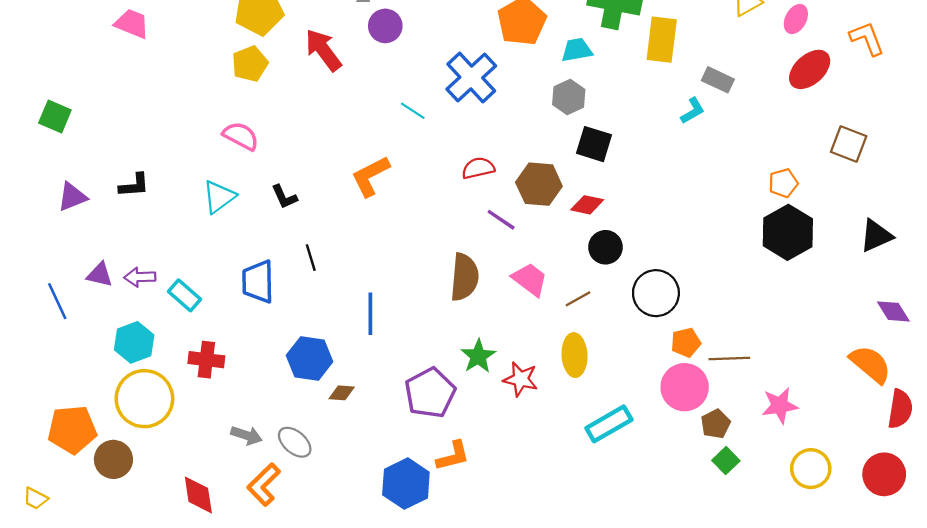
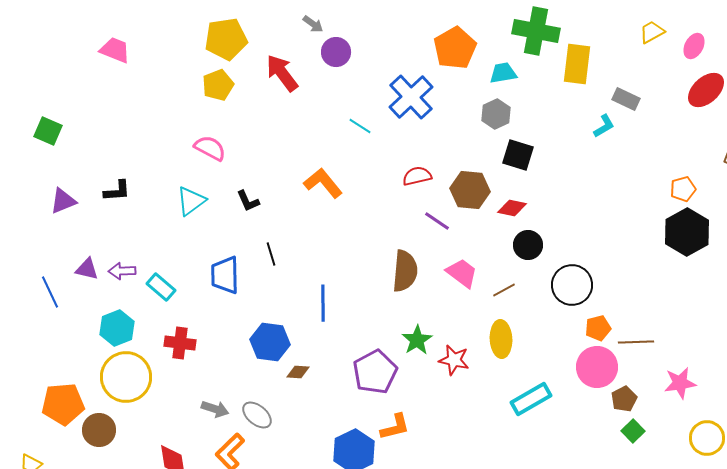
orange L-shape: (370, 176) -> (323, 183), turned 78

